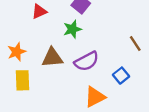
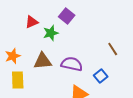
green star: (72, 29) -> (51, 33), moved
purple semicircle: (87, 61) -> (72, 64), turned -140

